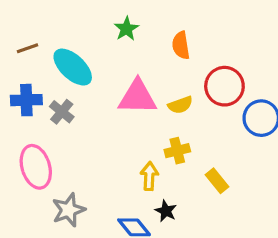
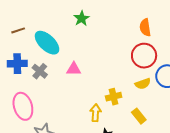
orange semicircle: (181, 45) -> (145, 27), moved
pink triangle: (137, 97) -> (74, 69), moved, size x0.6
yellow semicircle: (180, 105) -> (143, 84), moved

